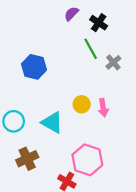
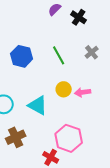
green line: (91, 49) -> (59, 55), moved
pink arrow: (103, 108) -> (83, 92), turned 91

